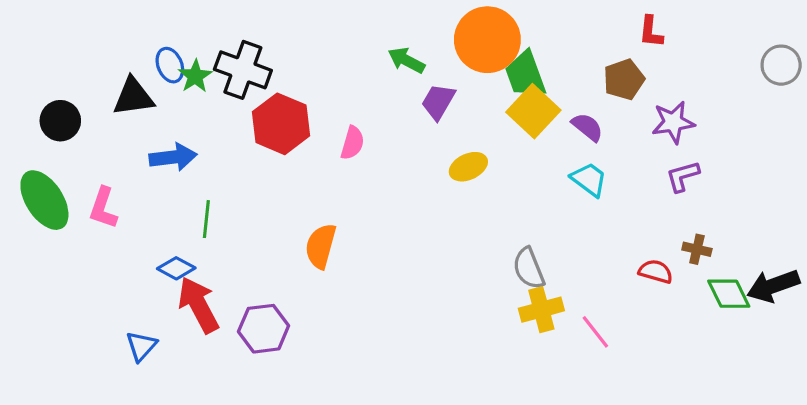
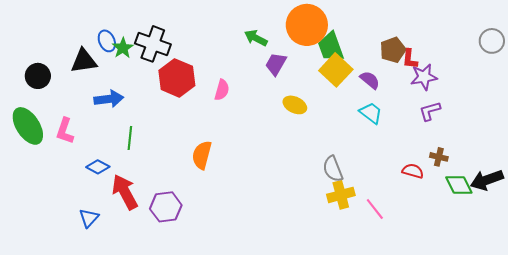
red L-shape: (651, 32) -> (410, 59), moved
yellow ellipse: (468, 167) -> (295, 105), turned 50
blue diamond: (176, 268) -> (98, 167), moved

